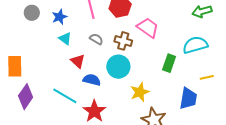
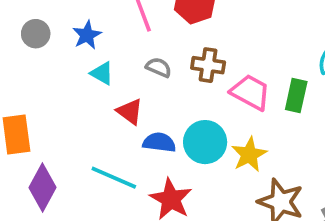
pink trapezoid: (148, 28) -> (250, 92), moved
cyan circle: (118, 67) -> (205, 142), moved

